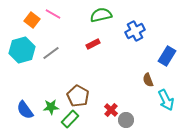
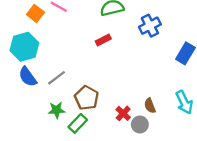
gray line: (51, 53) -> (57, 78), moved
brown semicircle: (148, 80) -> (150, 106), moved
blue semicircle: (25, 110) -> (28, 77), moved

